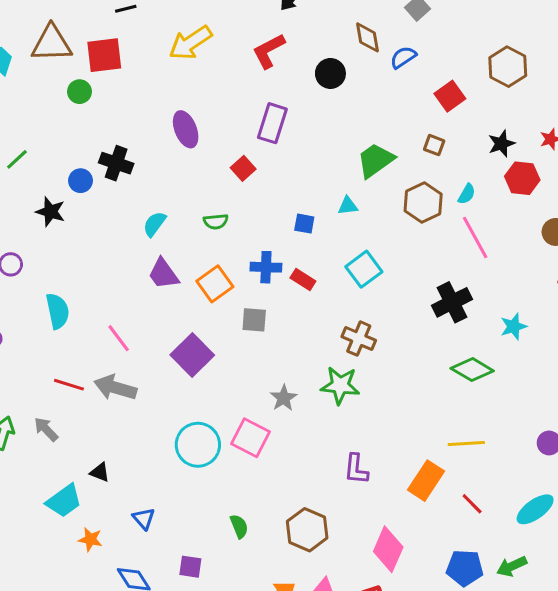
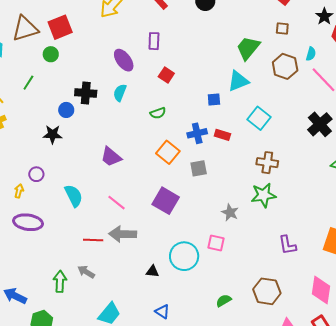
purple rectangle: (272, 123) -> (154, 41), moved, size x0.7
green line: (17, 159) -> (28, 83), moved
cyan triangle: (348, 206) -> (238, 81), size x1.6
cyan semicircle: (155, 224) -> (120, 93), moved
purple trapezoid: (163, 274) -> (111, 157), moved
pink square: (250, 438) -> (216, 243), size x0.7
black triangle: (100, 472) -> (152, 271), moved
green semicircle: (239, 526) -> (224, 301), turned -84

